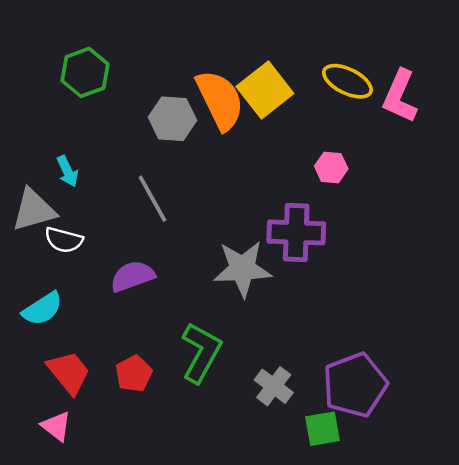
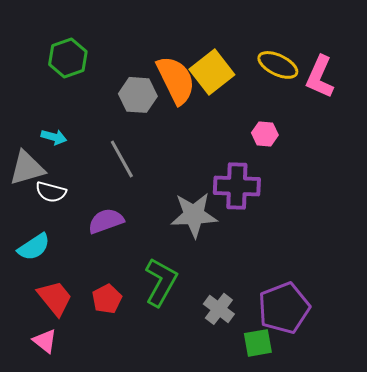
cyan arrow: (67, 171) -> (54, 137), turned -50

